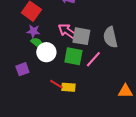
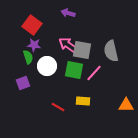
green semicircle: (37, 43) -> (28, 57), moved, turned 32
red line: (56, 84) -> (58, 107), moved
yellow rectangle: (68, 87) -> (83, 101), moved

